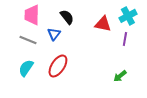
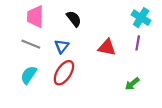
cyan cross: (128, 16) -> (141, 18), turned -30
red triangle: (103, 24) -> (107, 47), moved
blue triangle: (54, 34) -> (62, 46), moved

